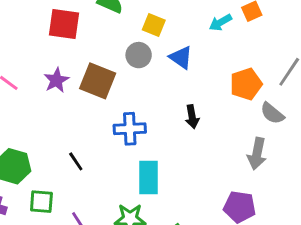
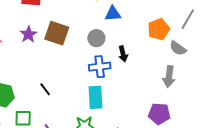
gray circle: (139, 55) -> (96, 38), moved
blue triangle: (181, 57) -> (113, 14), turned -36
blue cross: (130, 129) -> (100, 67), moved

